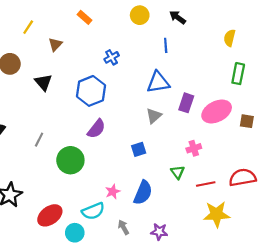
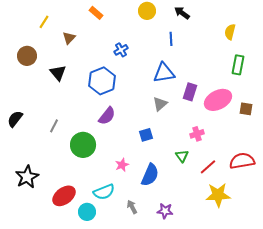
red line: (206, 184) -> (208, 167), turned -30
pink star: (113, 192) -> (122, 165), moved

